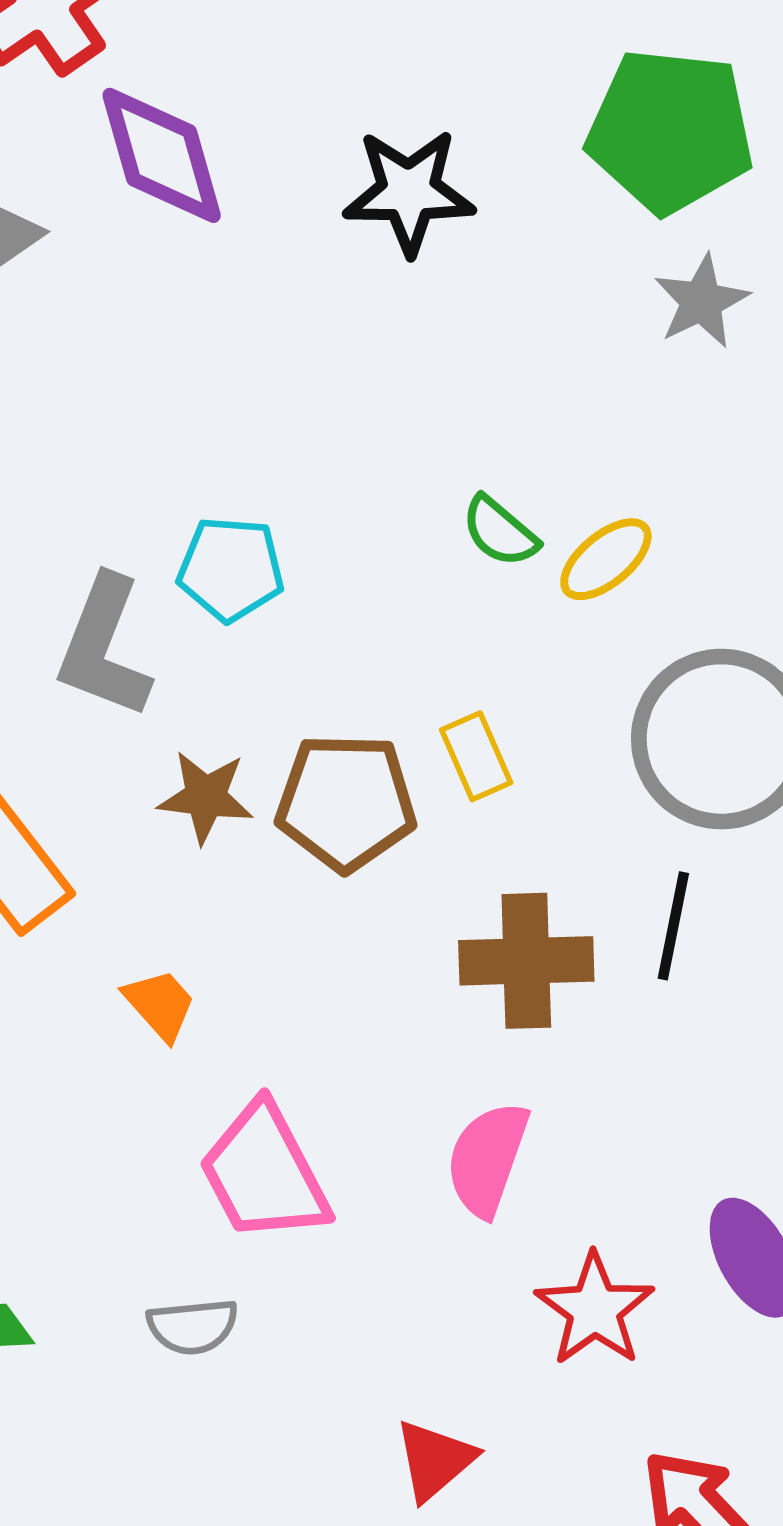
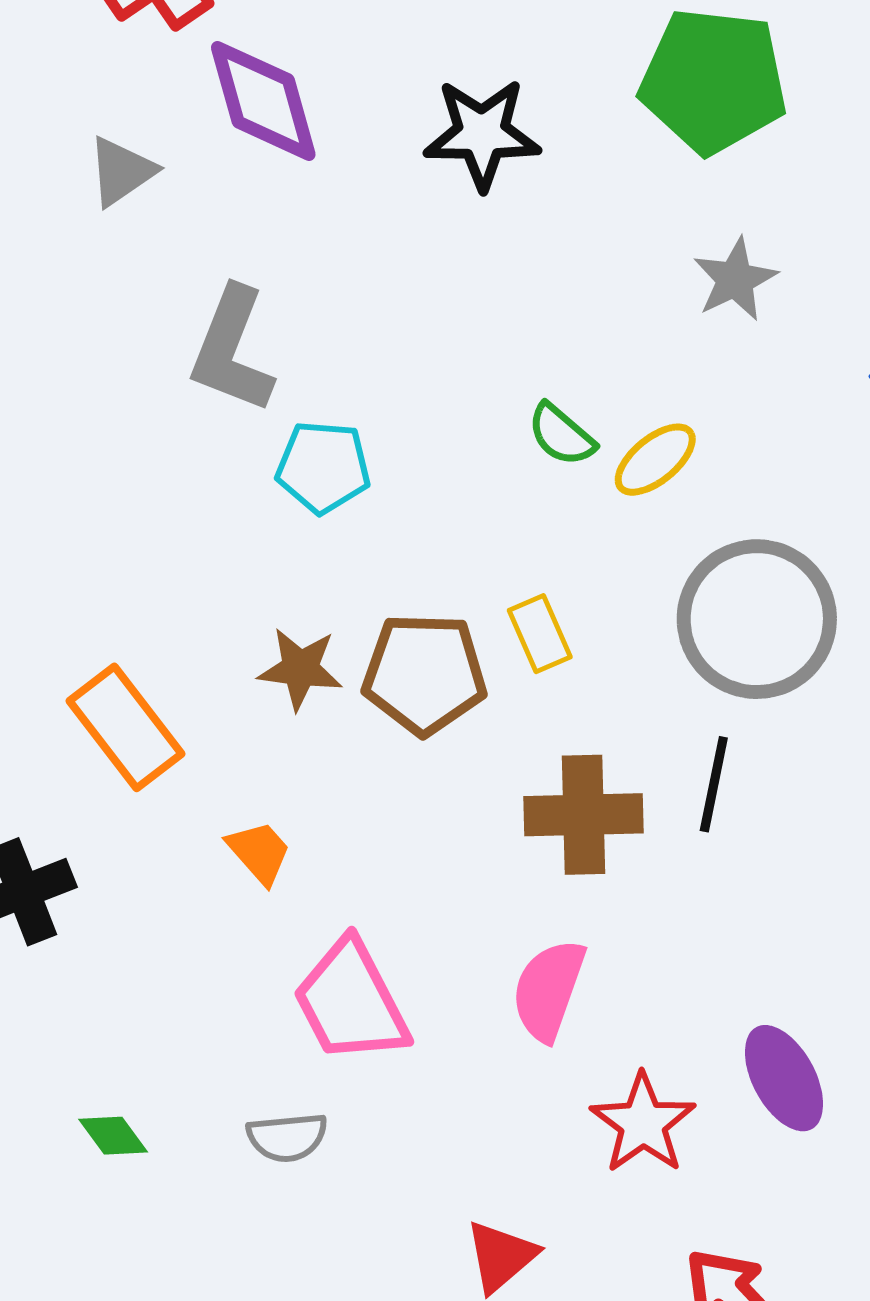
gray star: (701, 301) -> (735, 279), moved
gray L-shape: (104, 647) -> (232, 350), moved

